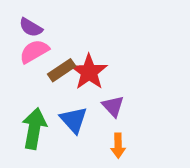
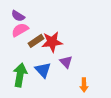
red star: (89, 72) -> (52, 42), turned 30
orange arrow: (118, 146) -> (84, 85), moved

